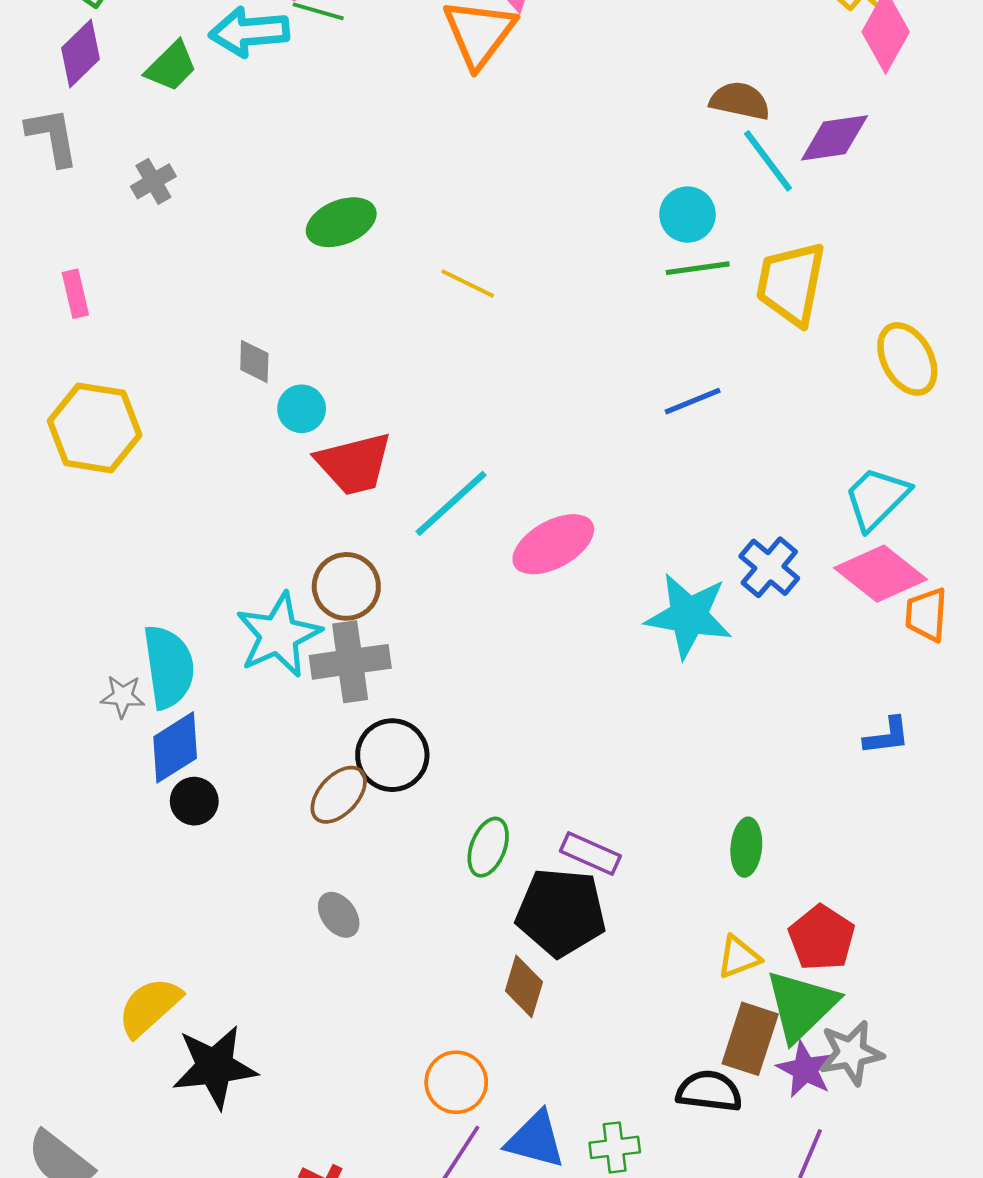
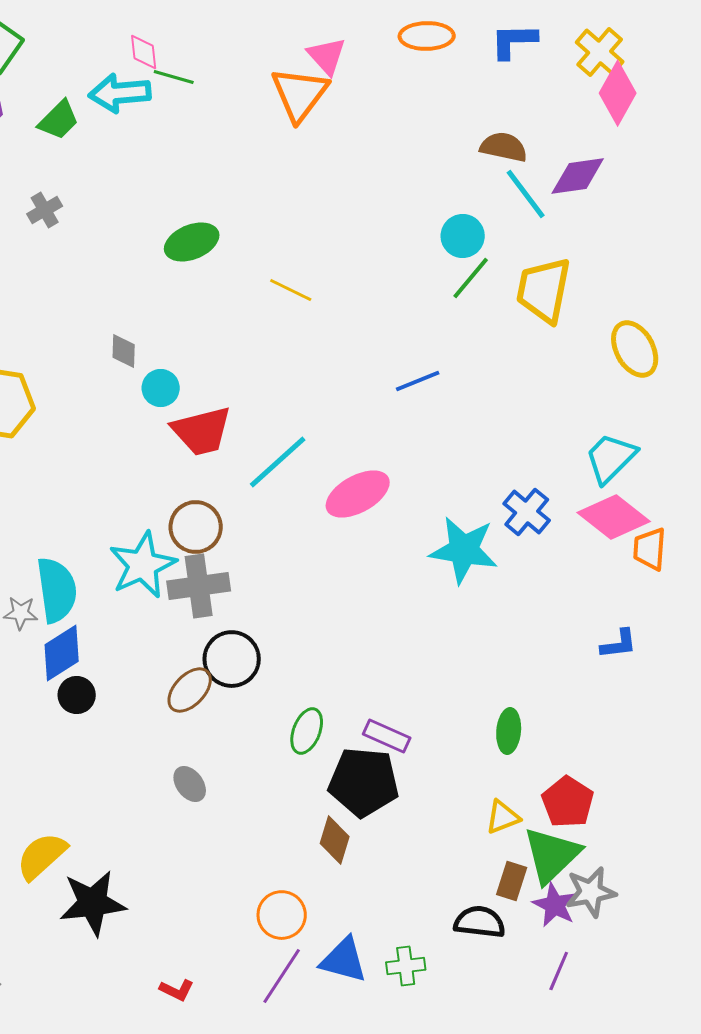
green line: (698, 268) -> (471, 278), turned -42
blue line: (693, 401) -> (418, 381), moved
brown rectangle: (750, 1039) -> (512, 881), size x0.7

